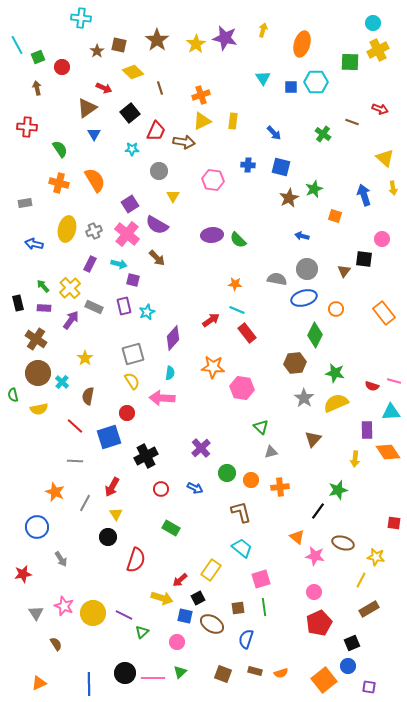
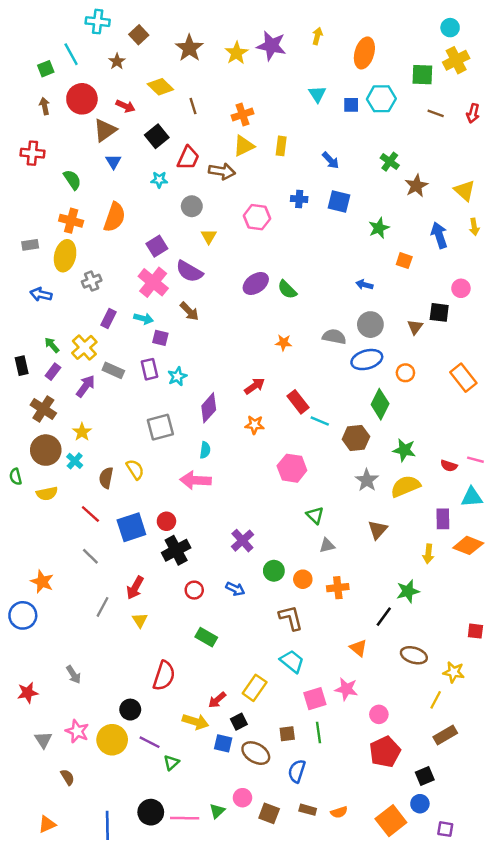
cyan line: (17, 45) -> (71, 54), moved
brown square: (119, 45) -> (139, 35), moved, turned 35
red circle: (62, 67) -> (82, 99), moved, size x1.6
red arrow: (380, 109) -> (473, 113), moved, turned 84
brown line: (352, 122) -> (436, 113), moved
orange semicircle: (95, 180) -> (115, 217), turned 50
brown star: (289, 198) -> (416, 186), moved
yellow ellipse: (67, 229) -> (65, 256), moved
gray cross: (94, 231) -> (92, 281), moved
purple ellipse: (212, 235) -> (256, 283), turned -30
purple rectangle: (44, 308) -> (53, 372), turned -56
cyan line: (237, 310) -> (320, 421), moved
yellow star: (85, 358) -> (82, 432), moved
orange star: (213, 367) -> (255, 425), moved, size x0.7
yellow semicircle: (132, 381) -> (135, 469), moved
red circle: (127, 413) -> (166, 521), moved
orange diamond: (388, 452) -> (468, 545), turned -35
gray line: (75, 461) -> (90, 556), turned 42
orange star: (55, 492) -> (42, 582), moved
blue circle: (37, 527) -> (23, 615), moved
black circle: (108, 537) -> (130, 710), moved
pink star: (315, 556) -> (346, 689), moved
pink circle: (177, 642) -> (242, 798), moved

